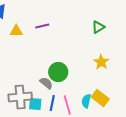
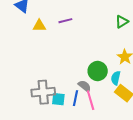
green circle: (58, 72) -> (98, 71), moved
gray semicircle: (46, 83) -> (85, 86), moved
cyan semicircle: (86, 101) -> (116, 78), moved

